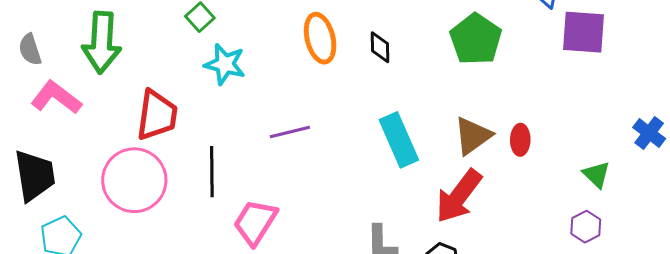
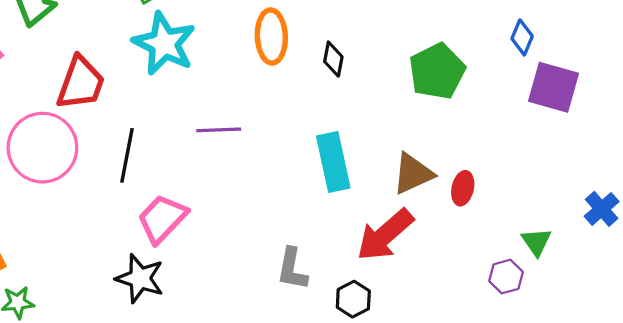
cyan star: (225, 64) -> (164, 44), size x1.4
purple hexagon: (586, 227) -> (506, 277), moved

